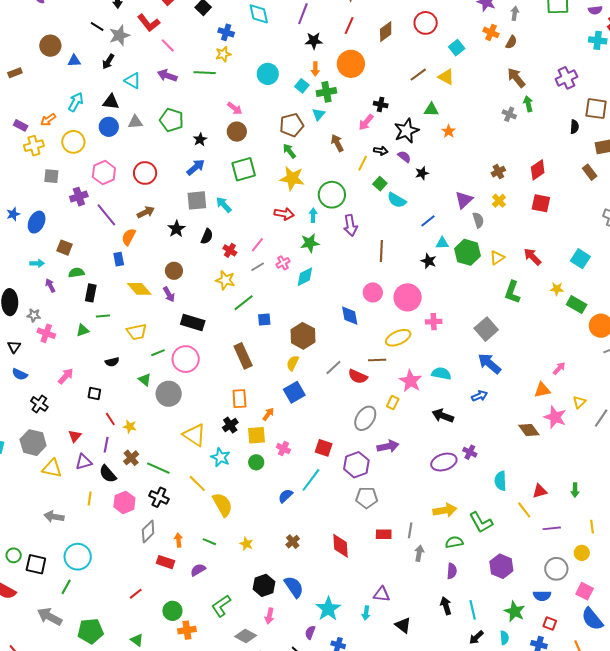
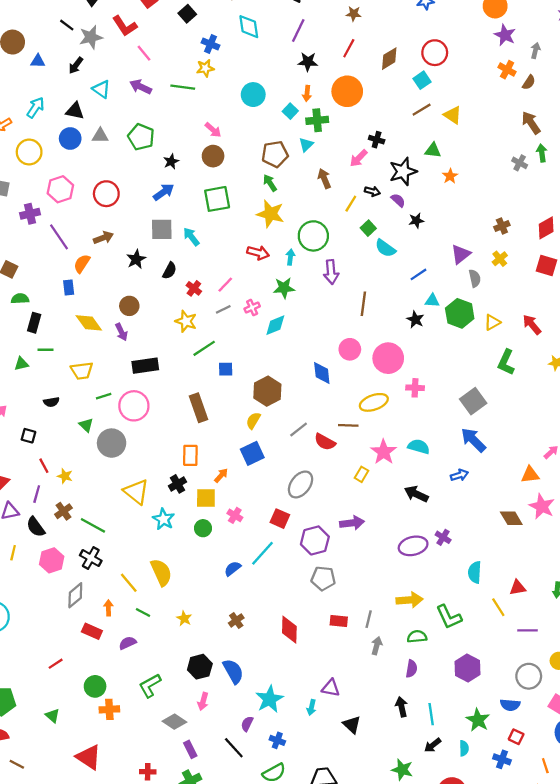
cyan square: (457, 48) -> (422, 80), moved
black rectangle: (193, 323) -> (145, 366), turned -30
gray ellipse: (365, 418) -> (301, 484), moved
yellow line: (197, 483) -> (129, 583), moved

